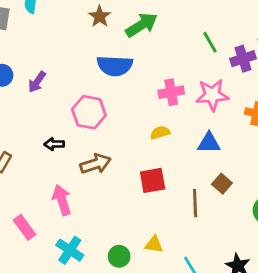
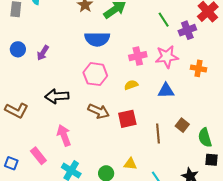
pink hexagon: (89, 112) -> (95, 74), moved
black arrow: (54, 144) -> (57, 96), size x1.6
brown arrow: (95, 164) -> (99, 111), moved, turned 45
brown square: (222, 184) -> (182, 125), moved

